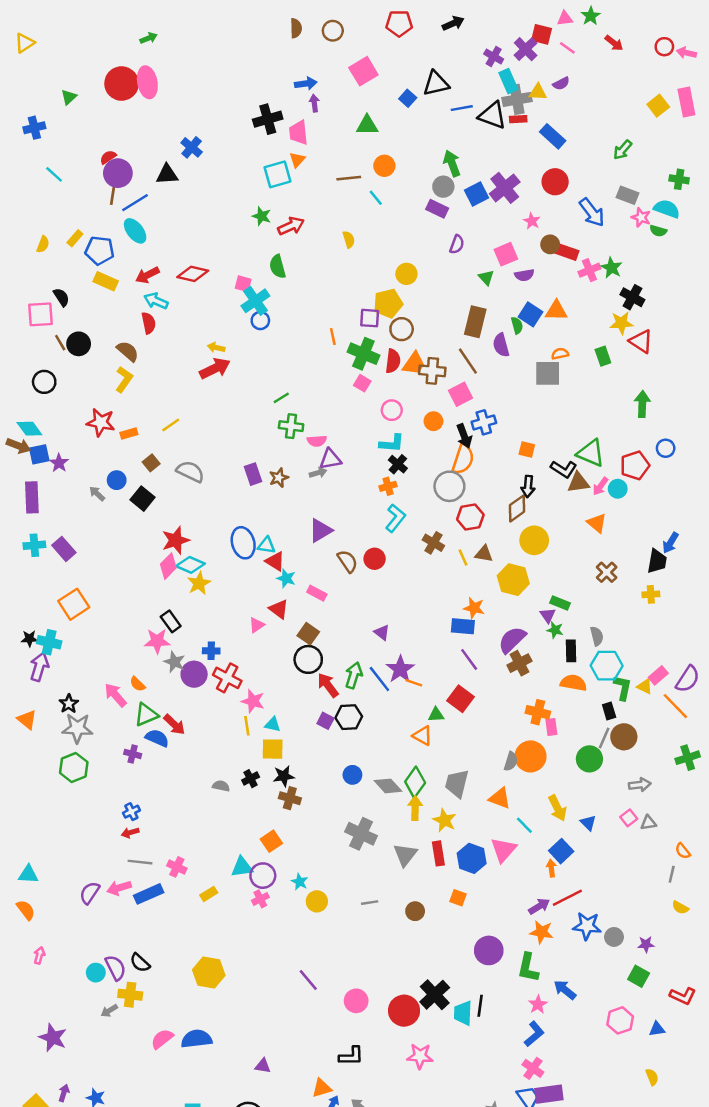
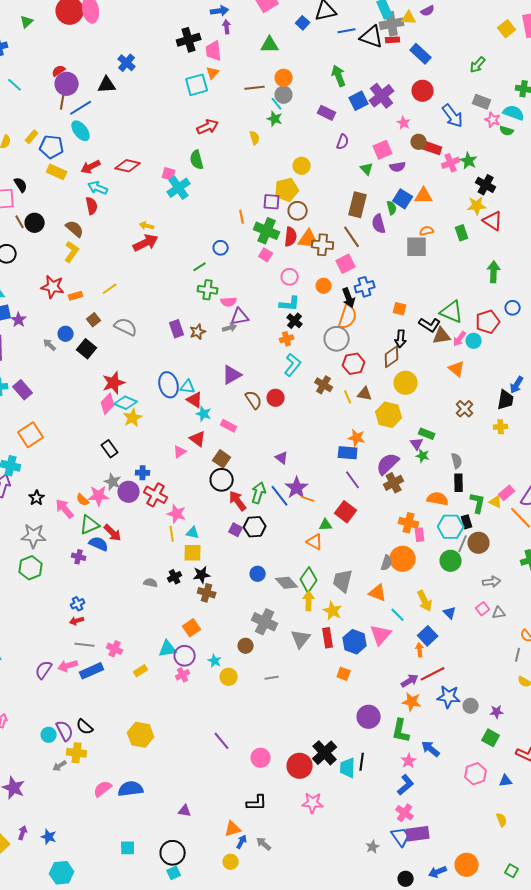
gray circle: (443, 187) -> (284, 95), moved
green star: (262, 216) -> (275, 119), moved
blue circle: (260, 321) -> (221, 248), moved
pink star: (157, 641) -> (99, 496), moved
black rectangle: (571, 651) -> (459, 483), moved
cyan hexagon: (607, 666) -> (451, 527), moved
black star: (69, 704) -> (37, 498), moved
brown circle: (415, 911) -> (246, 646), moved

